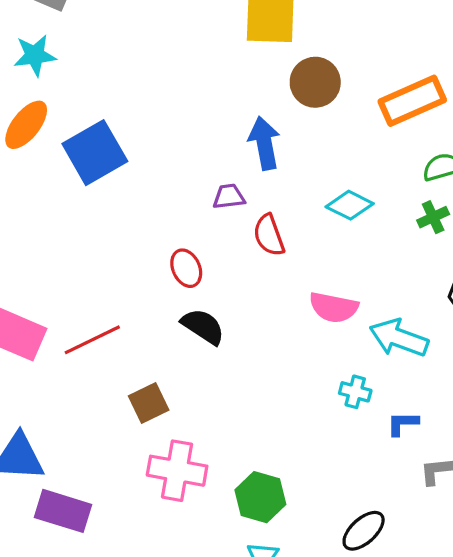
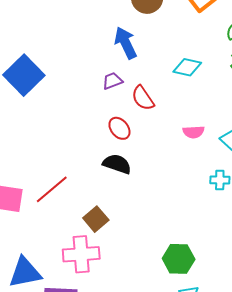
red ellipse: (186, 268) -> (119, 128), moved
pink semicircle: (334, 307) -> (194, 132), size x0.7
pink cross: (177, 471) -> (81, 254), moved

